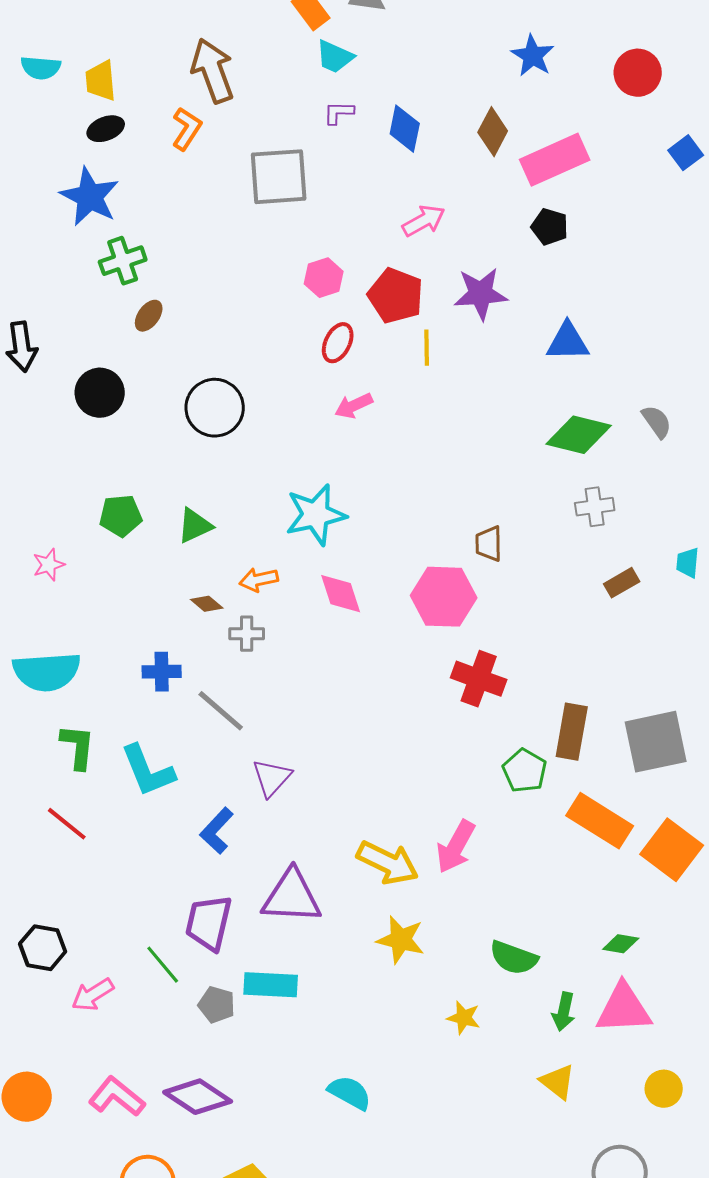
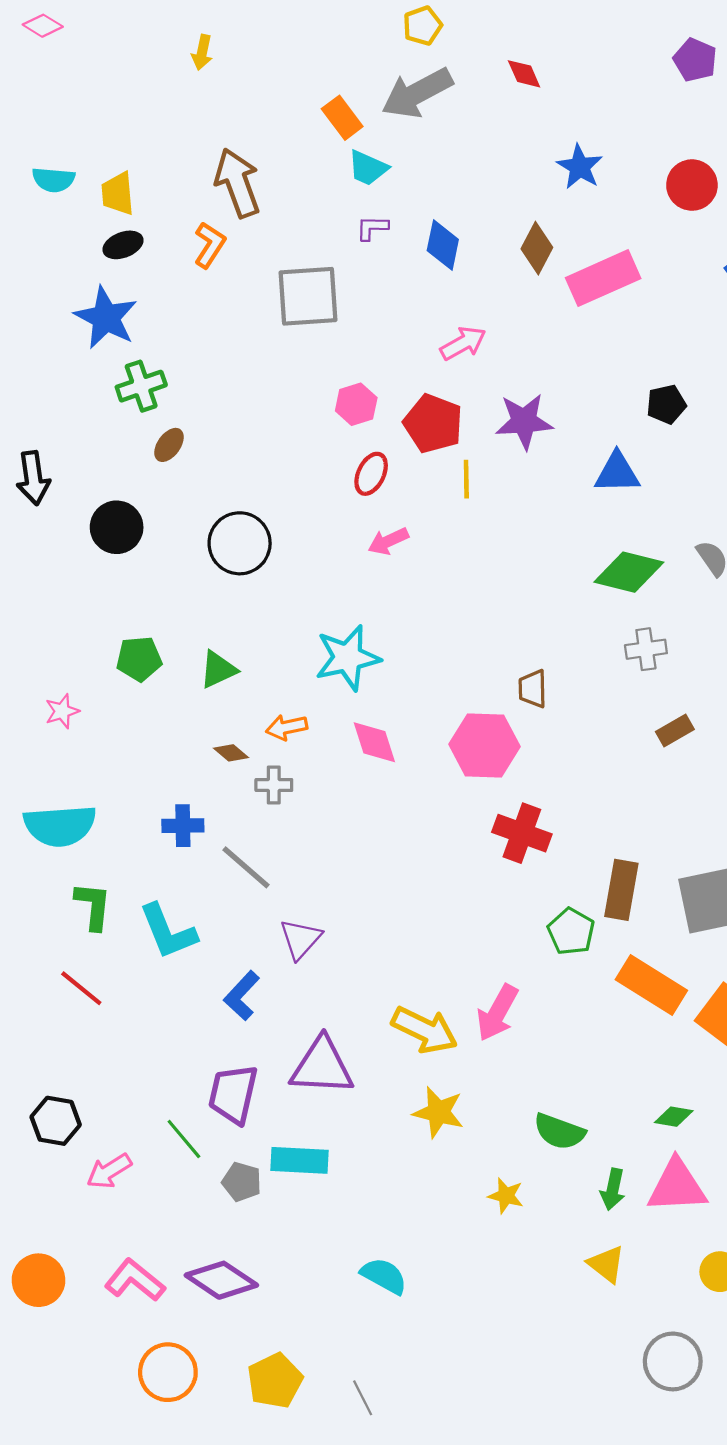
black pentagon: (550, 227) -> (666, 404), moved, turned -30

